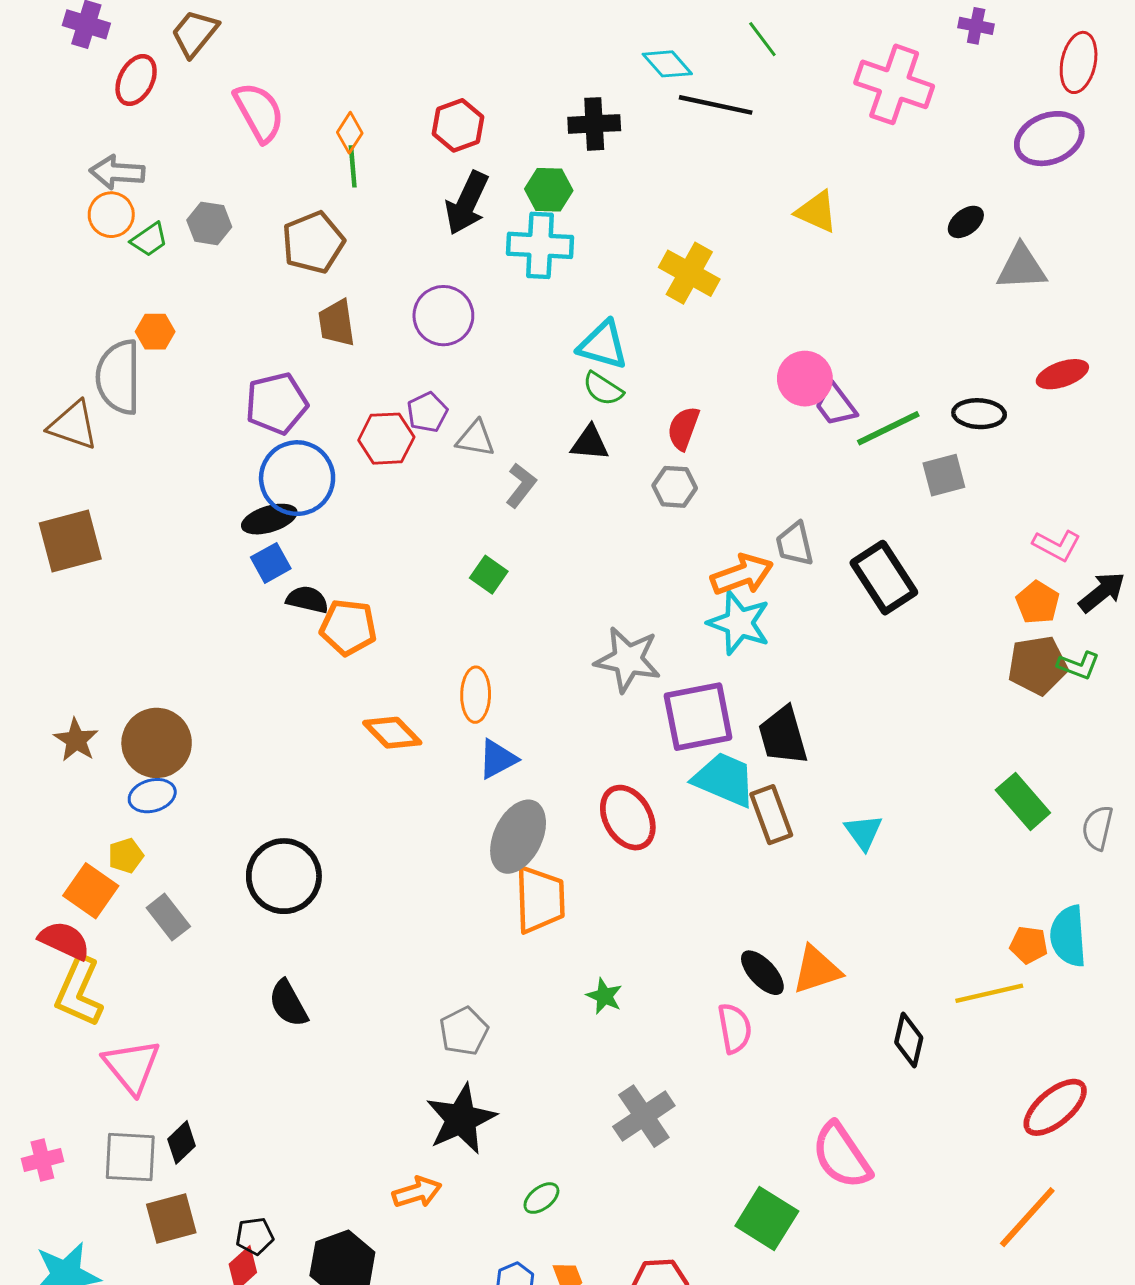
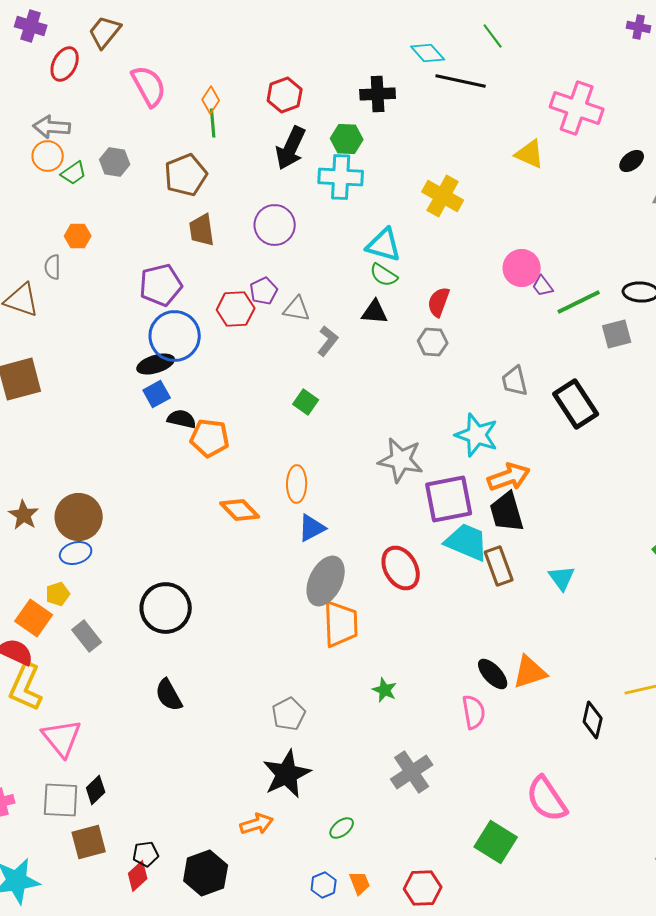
pink cross: (894, 84) -> (577, 108), moved
gray semicircle: (119, 377) -> (53, 267), size x0.5
purple trapezoid: (836, 405) -> (543, 286), size x0.7
orange arrow: (742, 575) -> (509, 477), moved

